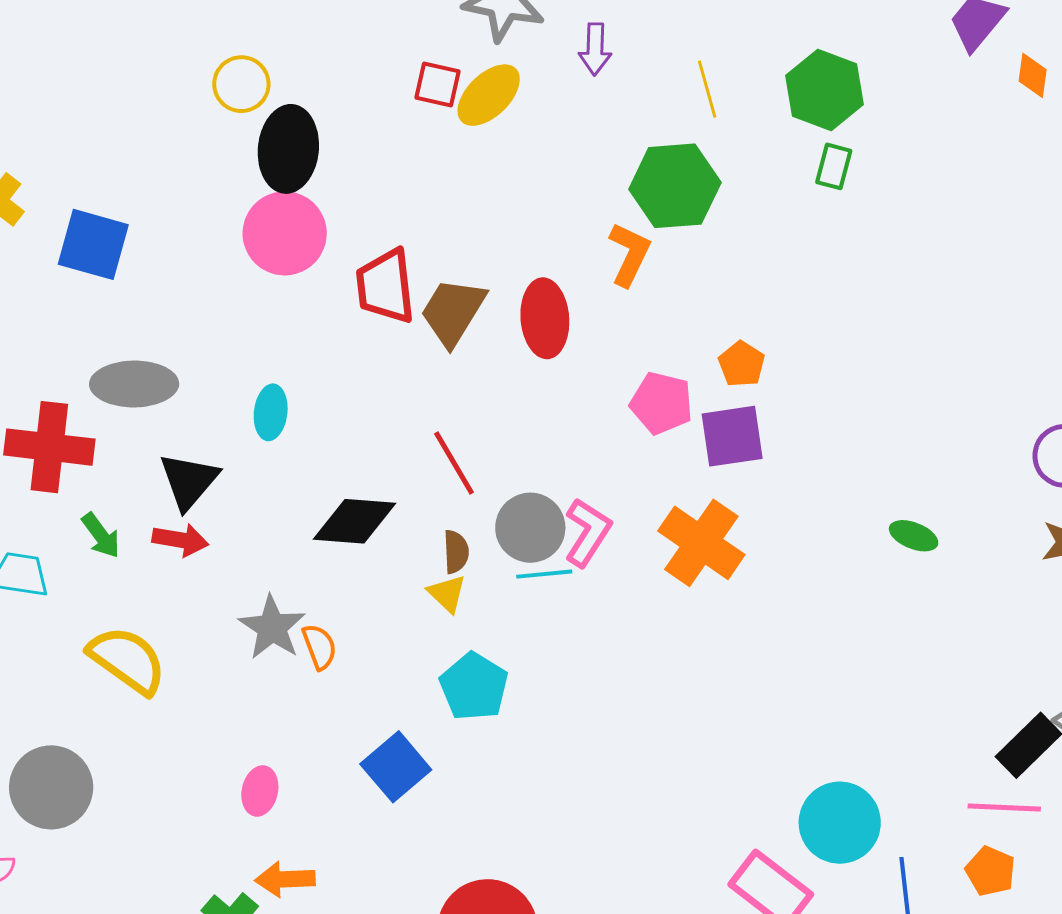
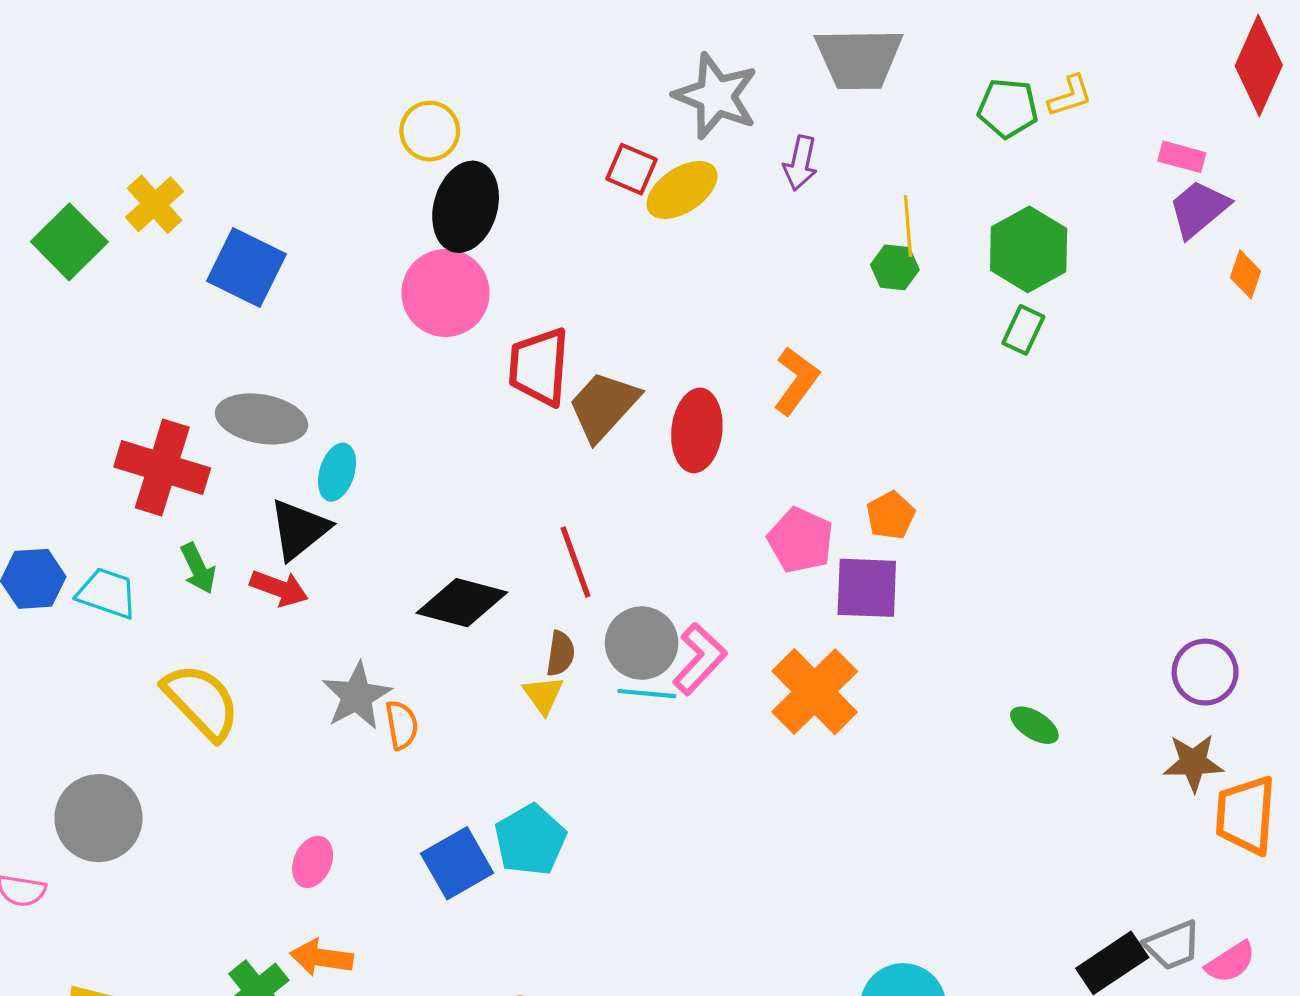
green hexagon: (675, 186) -> (895, 267), moved, size x0.5
cyan ellipse: (271, 412) -> (337, 472), moved
cyan pentagon: (474, 687) -> (530, 840), moved

